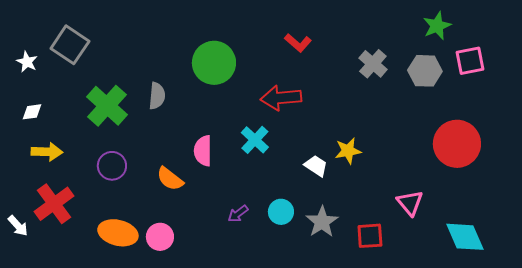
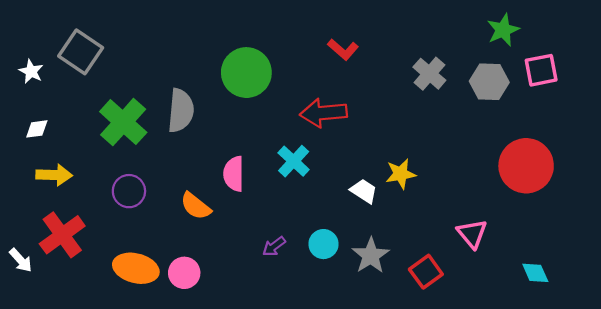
gray semicircle: (157, 96) -> (181, 111), size x1.4
red square: (370, 236) -> (426, 272), turned -32
cyan diamond: (465, 237) -> (535, 273), size x0.6

